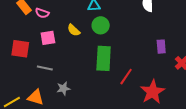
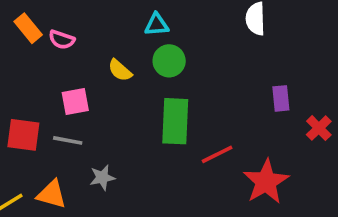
pink square: (48, 38) -> (75, 102), moved
red square: (20, 49) -> (23, 135), moved
red line: (126, 77) -> (217, 154), turned 30

